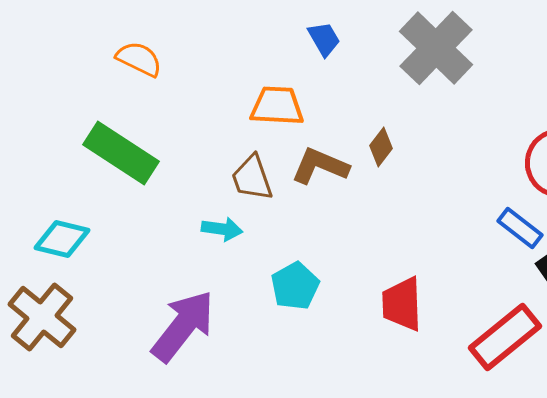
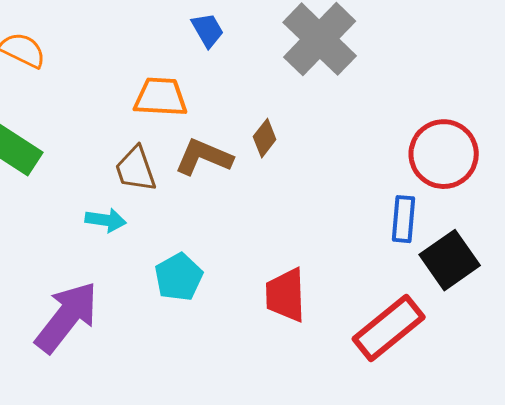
blue rectangle: (520, 228) -> (404, 219), turned 57

